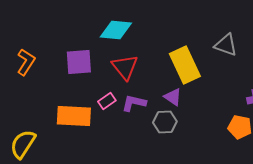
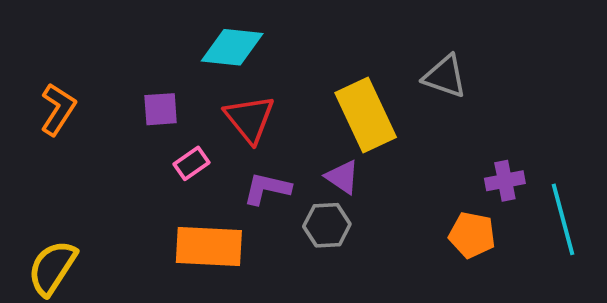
purple square: (79, 62) -> (161, 109), size x0.7
pink rectangle: (107, 101) -> (192, 163), moved
orange rectangle: (74, 116) -> (209, 247), moved

